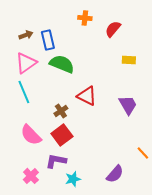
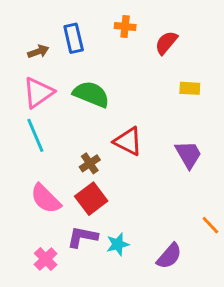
blue rectangle: (48, 40) -> (74, 38), moved
cyan star: (73, 179) -> (118, 244), moved

